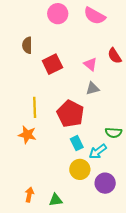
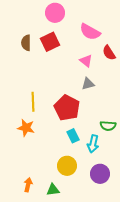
pink semicircle: (95, 16) -> (90, 32), moved
red square: (52, 64) -> (50, 42), moved
cyan arrow: (98, 152) -> (93, 144), turned -42
yellow circle: (80, 169) -> (67, 166), moved

